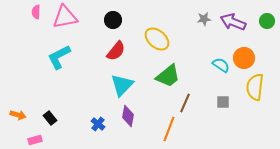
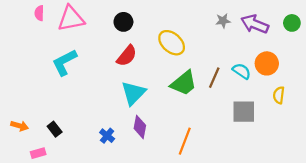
yellow semicircle: (255, 87) -> (279, 95), size x0.6
gray square: (223, 102) -> (244, 112), size x1.6
brown line: (185, 103) -> (214, 78), moved

